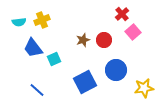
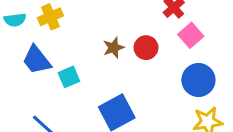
blue circle: (116, 70) -> (198, 80), moved

